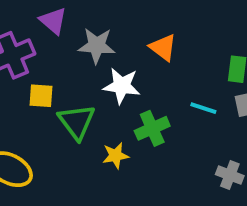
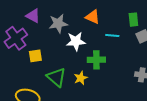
cyan line: (203, 108) -> (112, 35), moved
green triangle: (77, 122) -> (56, 77), moved
green cross: (152, 128) -> (96, 60), turned 36

